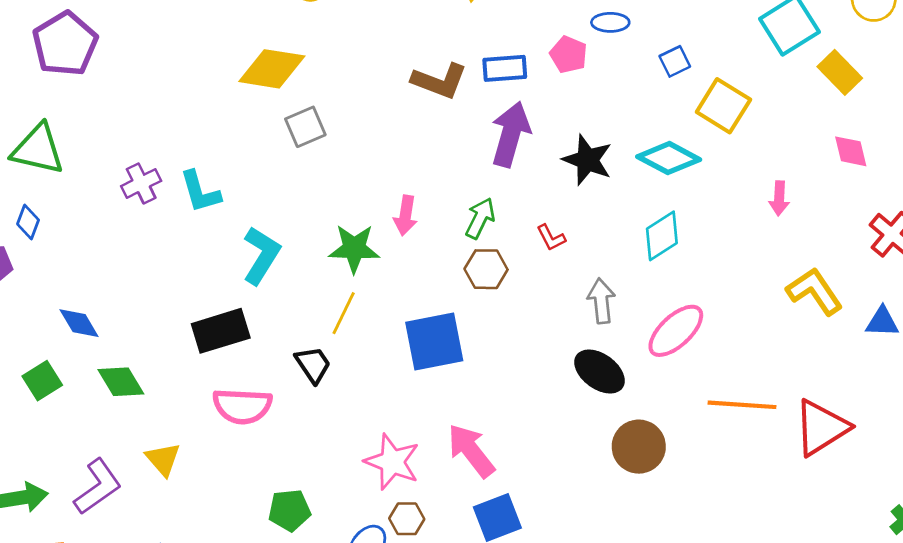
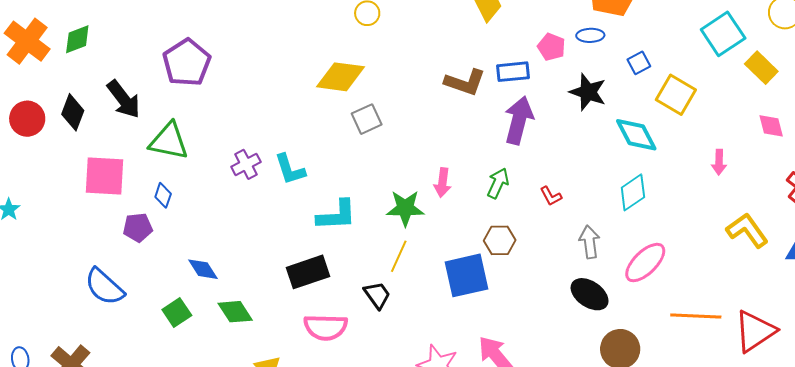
pink pentagon: (569, 55) -> (551, 47), moved
cyan diamond: (669, 158) -> (636, 135), turned 36
black star: (587, 160) -> (588, 92), moved
cyan L-shape: (261, 255) -> (337, 215), turned 57
brown hexagon: (486, 269) -> (500, 240), moved

